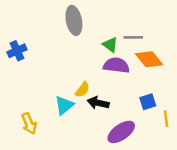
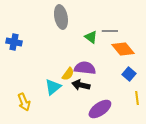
blue cross: (17, 51) -> (14, 42), turned 35
purple semicircle: (116, 65) -> (85, 68), moved
blue square: (148, 102) -> (129, 74), moved, turned -32

